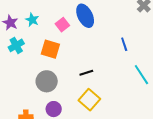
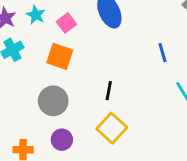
pink square: (62, 25) -> (66, 23), moved
black line: (86, 73) -> (109, 91), turned -64

